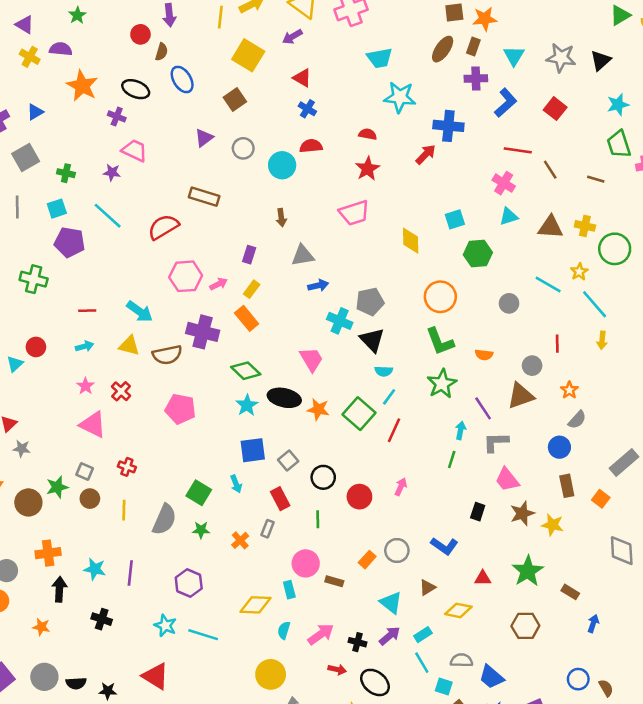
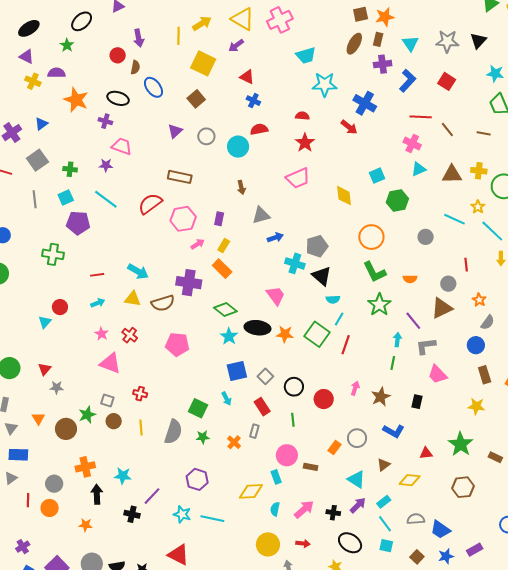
cyan star: (618, 105) -> (495, 74), turned 30
blue cross: (448, 126) -> (365, 103), turned 30
red arrow: (426, 154) -> (349, 127), turned 90
pink hexagon: (186, 276) -> (183, 219), moved
brown star: (522, 513) -> (381, 397), moved
purple line: (130, 573) -> (152, 496), moved, turned 42
red arrow: (337, 669) -> (303, 543), moved
cyan square: (444, 687) -> (386, 546), moved

